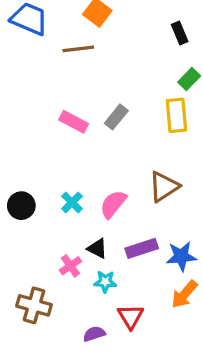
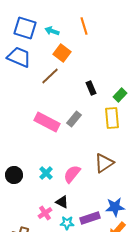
black rectangle: (180, 33) -> (91, 88), moved
brown line: (78, 49) -> (50, 76), turned -36
pink rectangle: (74, 122) -> (47, 122), size x1.4
purple rectangle: (142, 248) -> (90, 218), moved

